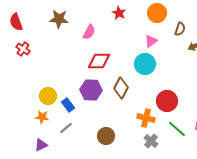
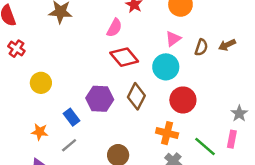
brown semicircle: (180, 29) -> (201, 47), moved
pink semicircle: (89, 32) -> (114, 28), moved
red diamond: (99, 61) -> (124, 57), moved, turned 50
yellow circle: (48, 96) -> (41, 83), moved
red circle: (167, 101) -> (183, 100), moved

